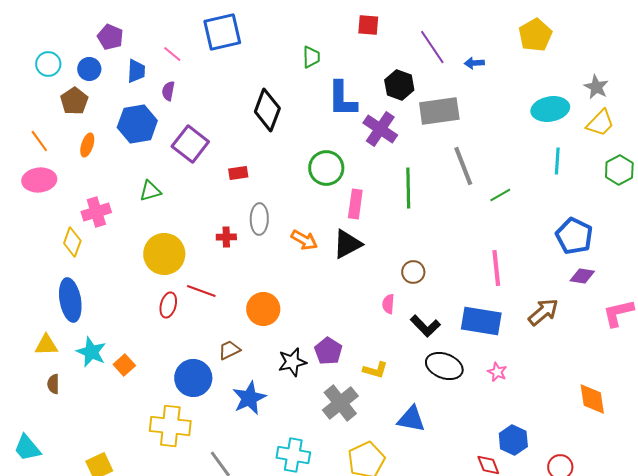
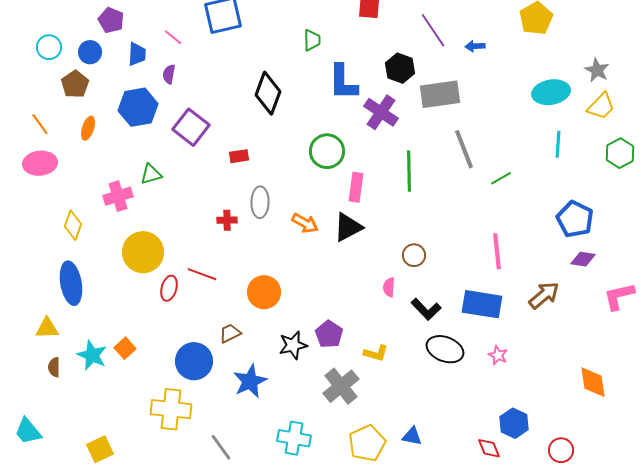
pink cross: (96, 212) -> (118, 196), moved
yellow circle: (164, 254) -> (143, 252), moved
cyan star: (91, 352) -> (92, 355), moved
blue triangle: (411, 419) -> (412, 436), moved, size x0.7

